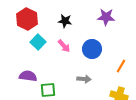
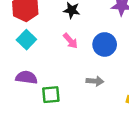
cyan square: (38, 42) -> (26, 40), moved

